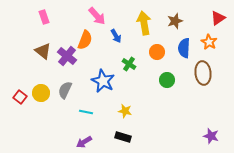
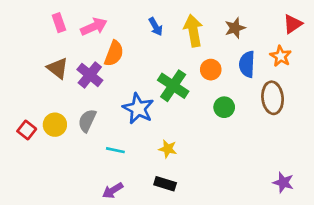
pink arrow: (97, 16) -> (94, 27), moved, turned -72
blue arrow: (116, 36) -> (156, 27), moved
green cross: (129, 64) -> (173, 86), size x1.6

